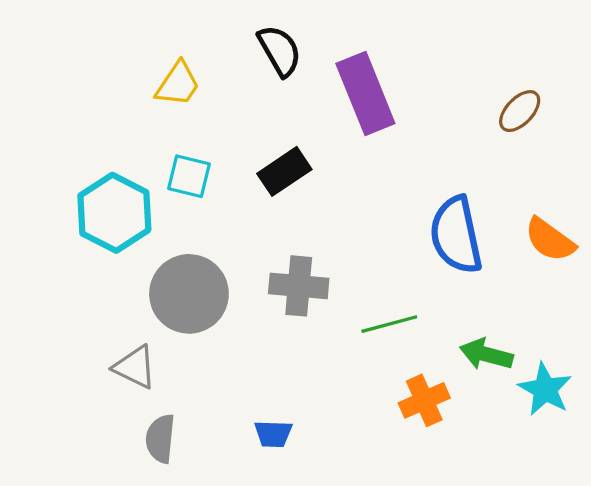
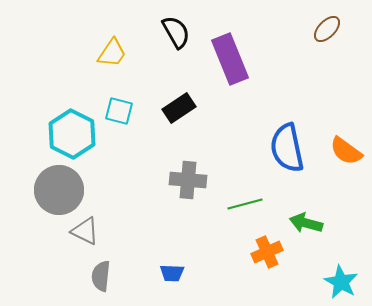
brown ellipse: (520, 111) -> (327, 29), moved
gray circle: (189, 294) -> (59, 190), moved
cyan star: (545, 389) -> (341, 282), moved

